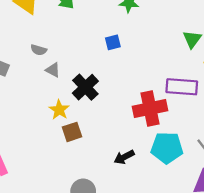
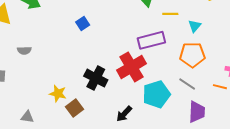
gray triangle: (53, 70) -> (27, 117), moved
black cross: (85, 87) -> (96, 78), moved

